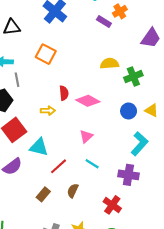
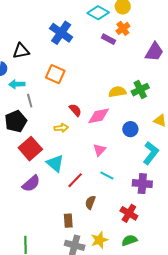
yellow semicircle: (109, 64) -> (117, 92), moved
red semicircle: (64, 93) -> (75, 110), turned -32
pink diamond: (88, 101) -> (99, 116), turned -35
blue circle: (129, 111) -> (130, 129), moved
cyan triangle: (39, 147) -> (55, 163), turned 30
brown rectangle: (43, 194) -> (68, 221), moved, turned -40

